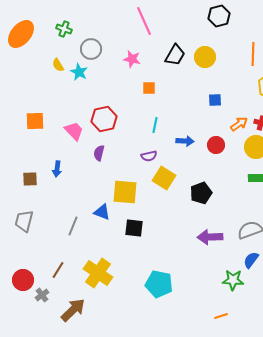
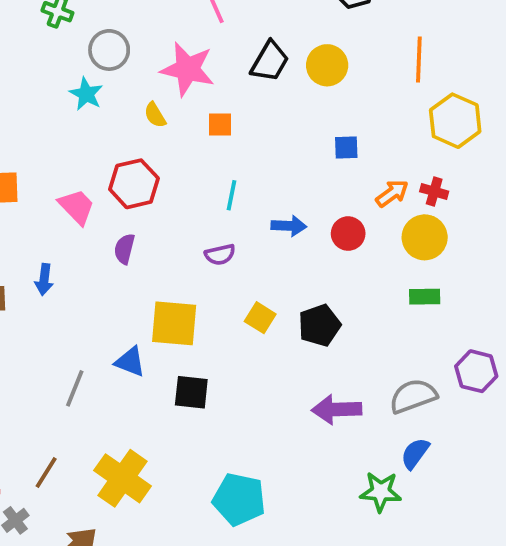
pink star: (132, 59) -> (188, 69), size x1.6
yellow semicircle: (58, 65) -> (155, 115), moved
yellow square: (164, 178) -> (260, 318), moved, size x0.7

